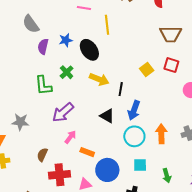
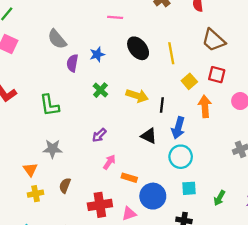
yellow line: (107, 25) -> (171, 53), moved
brown trapezoid: (171, 34) -> (214, 40), turned 45
black ellipse: (89, 50) -> (138, 48), moved
green L-shape: (43, 86) -> (49, 105), moved
purple arrow: (63, 112) -> (99, 135), size x0.6
orange arrow: (161, 134) -> (205, 106), moved
brown semicircle: (42, 155) -> (65, 186), moved
green arrow: (167, 176) -> (219, 198), turned 48

